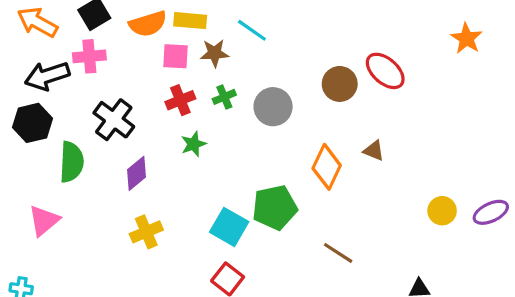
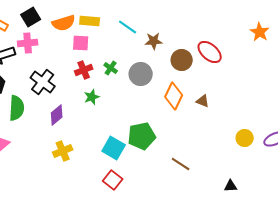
brown star: (215, 53) -> (154, 41), moved
green cross: (224, 97) -> (111, 68), turned -32
orange diamond: (327, 167) -> (174, 96), moved

